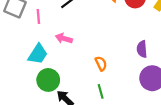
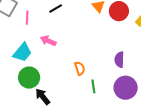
green line: (101, 91) -> (93, 86), moved

